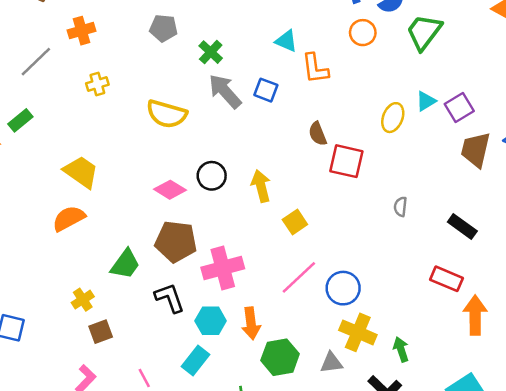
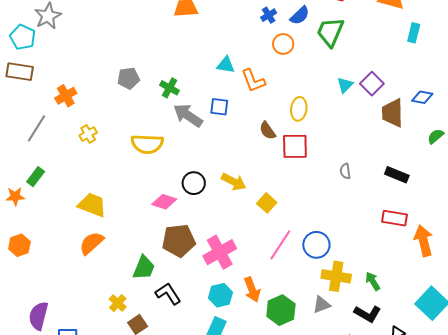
yellow ellipse: (393, 118) -> (299, 109), moved
yellow arrow: (261, 186) -> (234, 182), turned 145
black L-shape: (170, 298) -> (168, 294), moved

